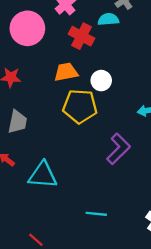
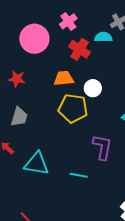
purple L-shape: (118, 149) -> (102, 147), turned -40
cyan line: (96, 214) -> (79, 175), moved

